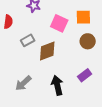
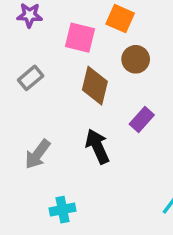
orange square: (83, 17) -> (120, 19), turned 35
brown diamond: (47, 51) -> (95, 86), moved, turned -45

